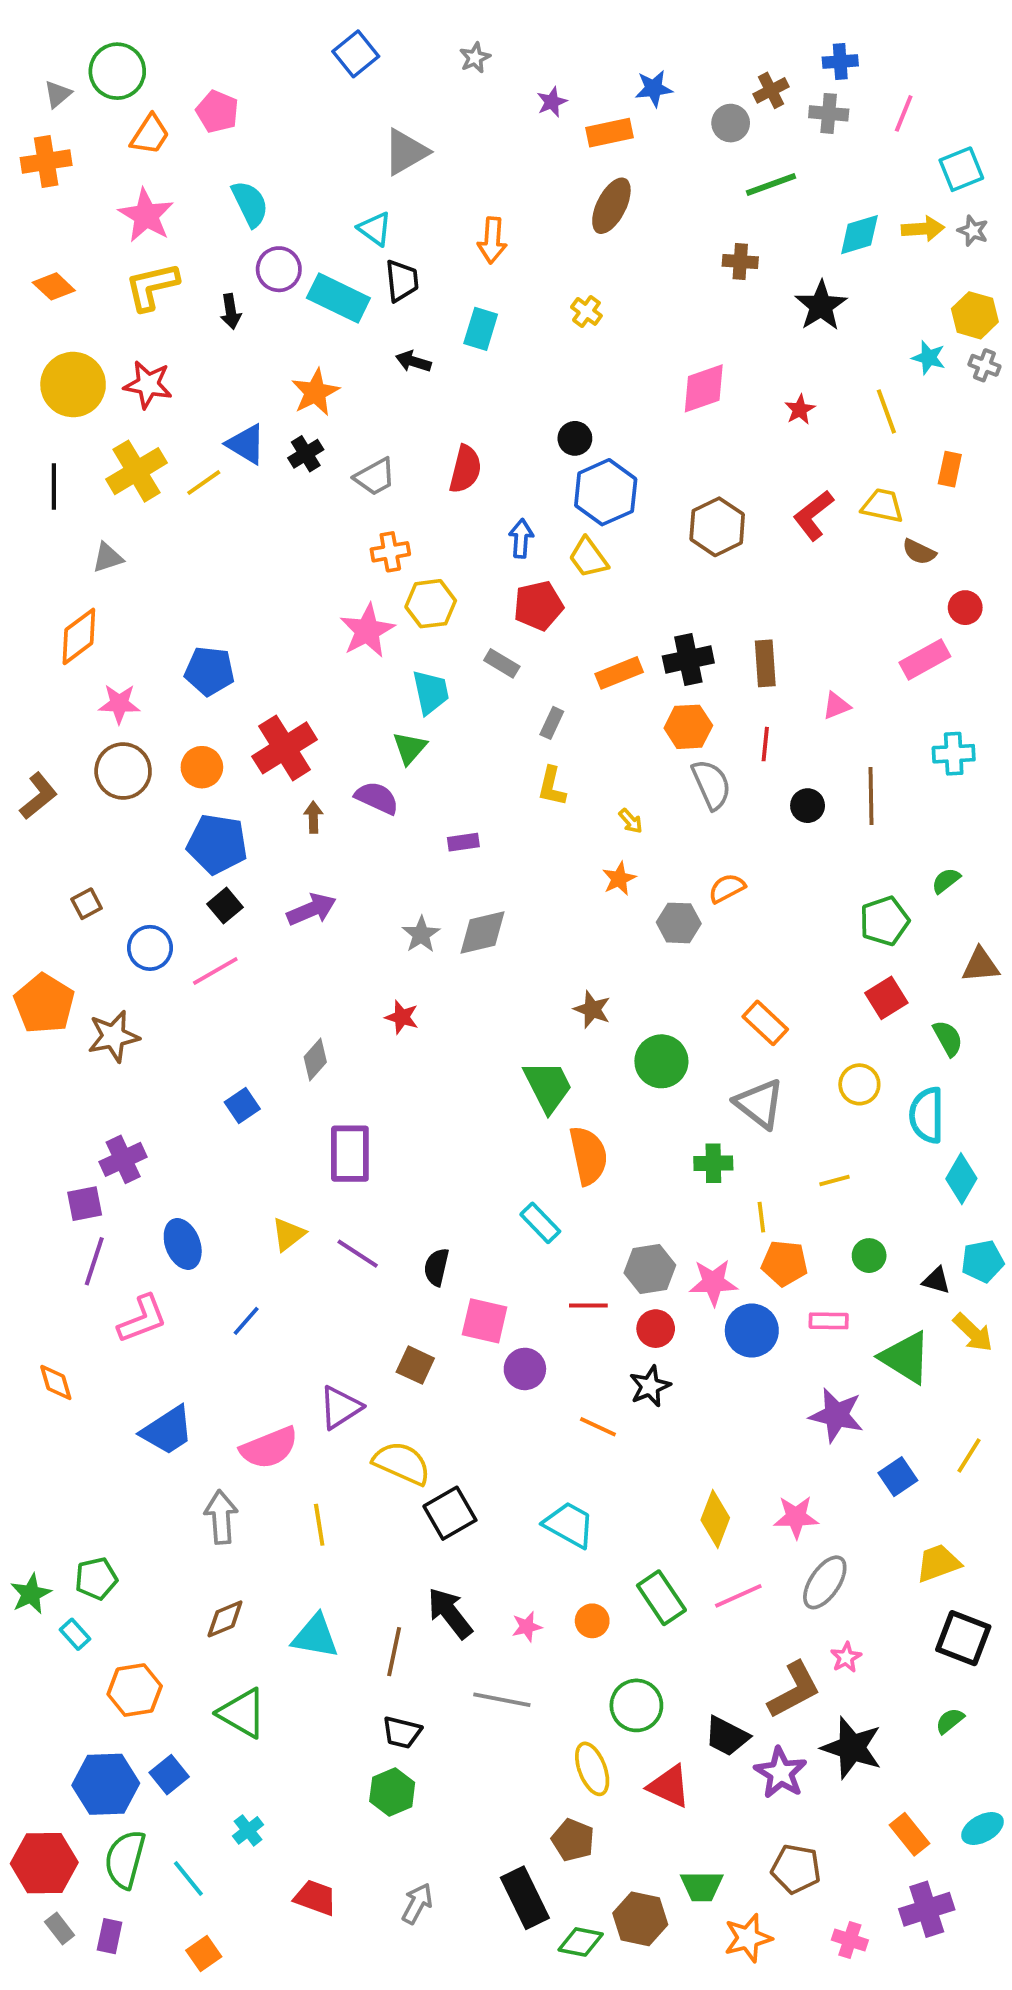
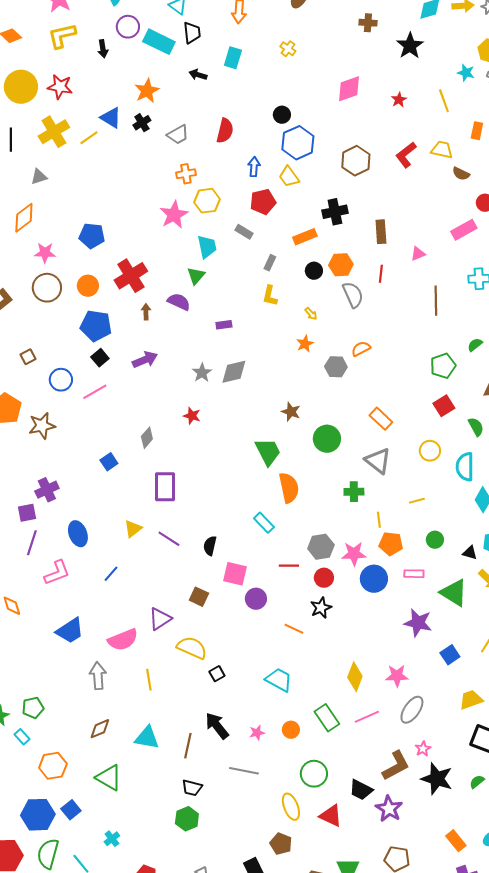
black cross: (688, 659) -> (335, 212), moved
black circle: (808, 806) -> (314, 271), moved
black square: (450, 1513) -> (217, 674), size x0.6
black star: (852, 1748) -> (437, 779), moved

